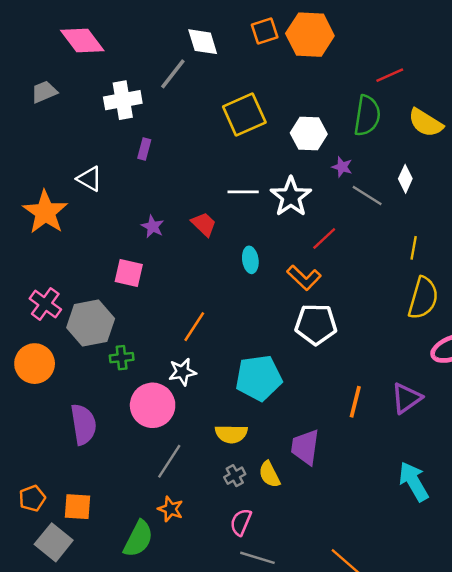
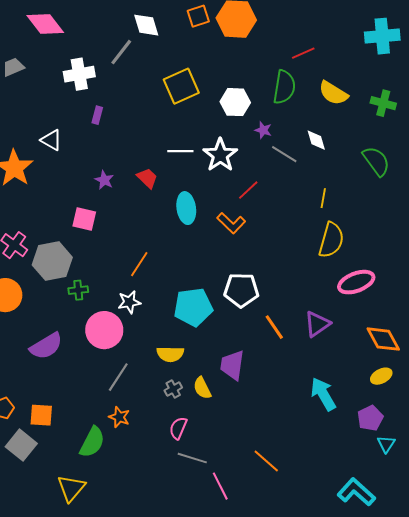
white diamond: (405, 179) -> (316, 140), turned -40
cyan ellipse: (250, 260) -> (186, 208), size x1.4
white pentagon: (316, 324) -> (241, 290), moved
orange line: (355, 402) -> (274, 327), turned -48
purple semicircle: (83, 424) -> (46, 346), turned 68

